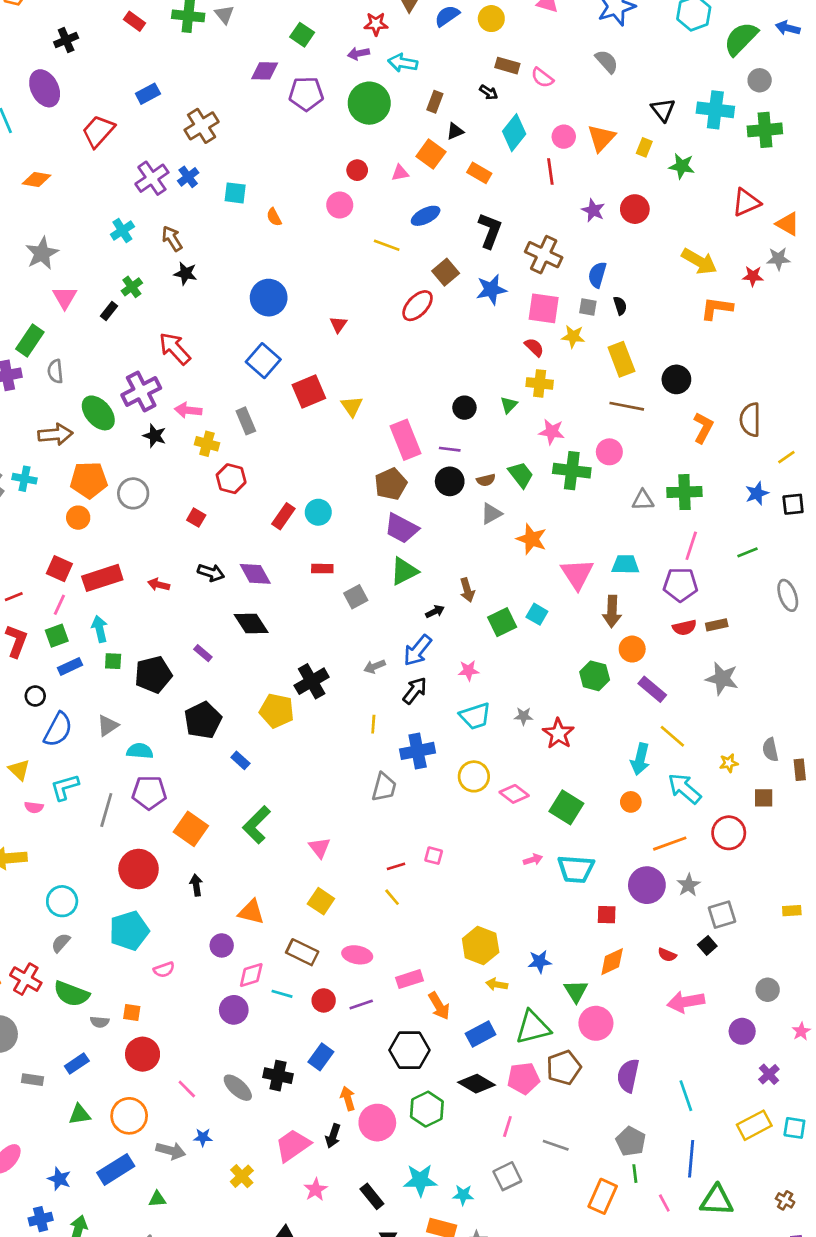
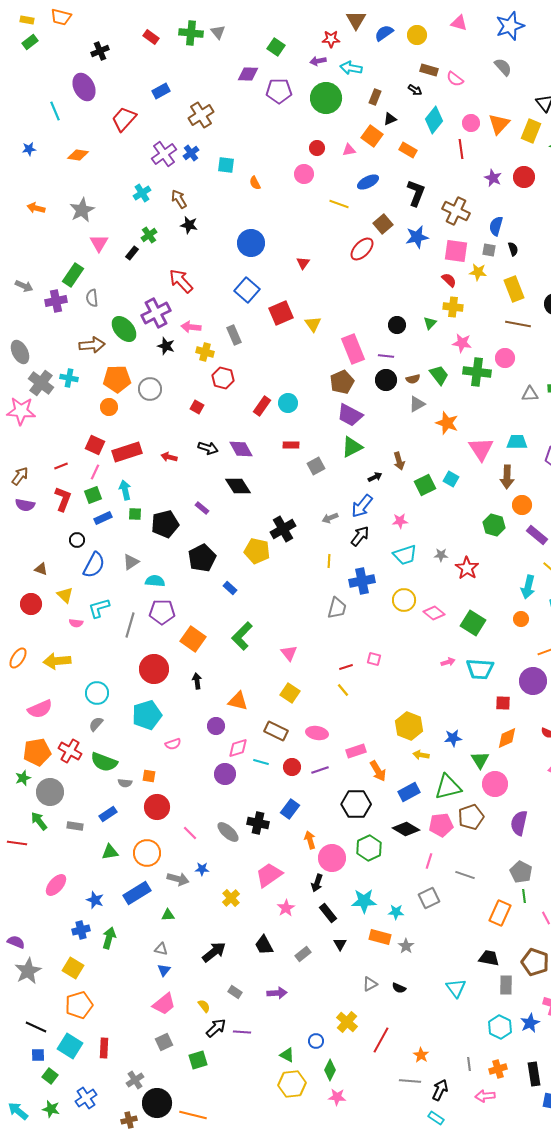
yellow rectangle: (644, 147) -> (531, 131), size x1.6
black arrow: (333, 1136) -> (317, 883), moved

